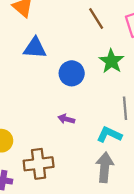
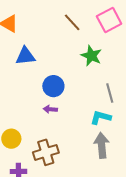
blue circle: (72, 73) -> (53, 86), moved
purple arrow: (66, 119) -> (50, 109), moved

